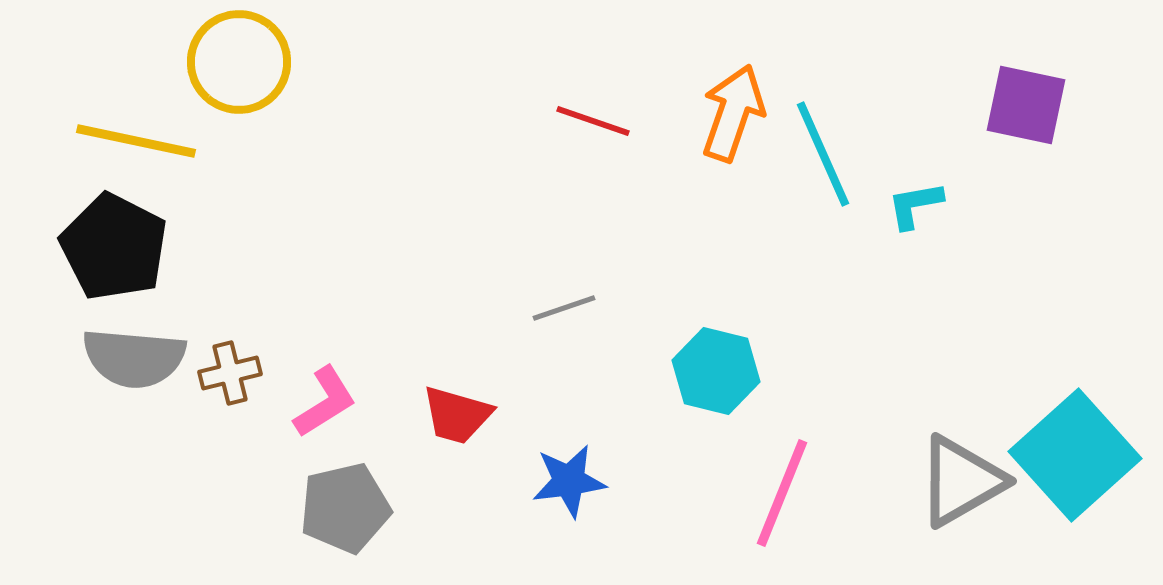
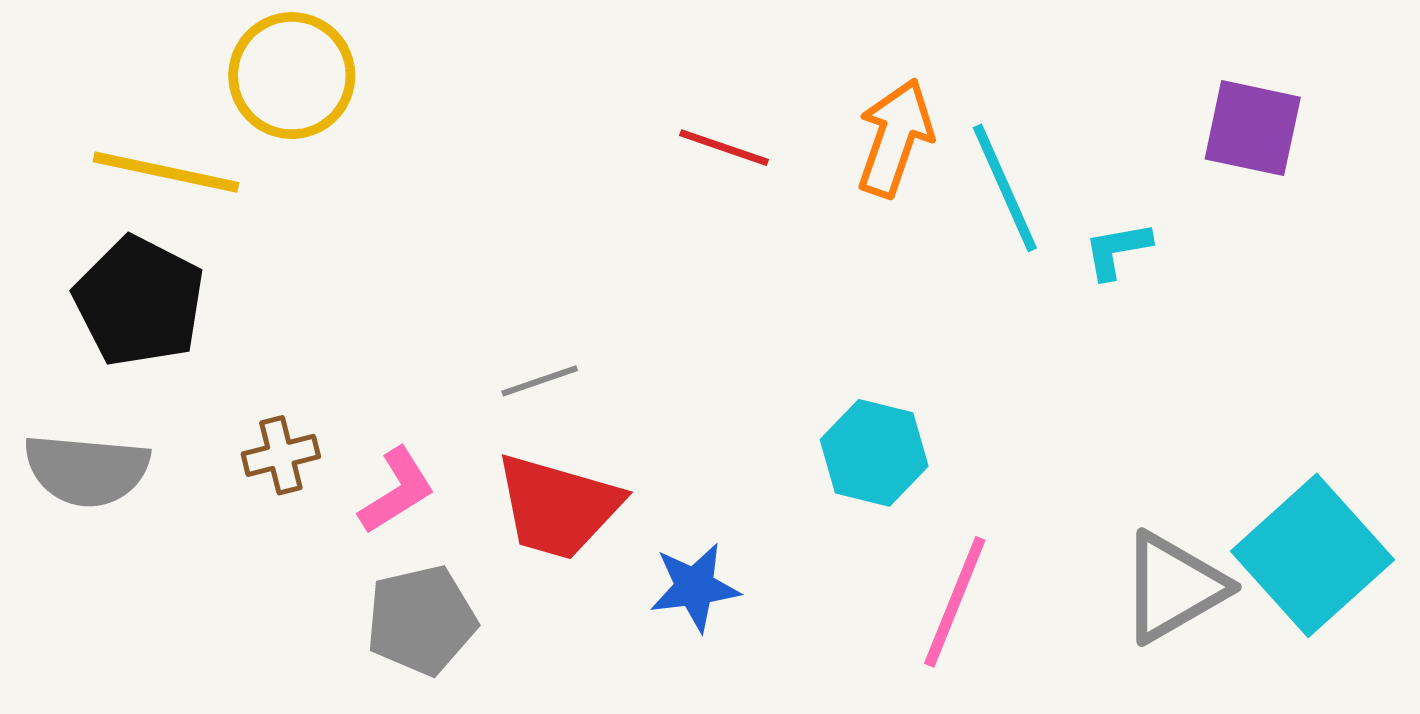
gray line: (564, 308) -> (540, 381), moved
gray semicircle: (134, 358) -> (87, 470), moved
red trapezoid: (457, 415) -> (558, 507), size x1.5

